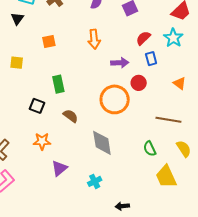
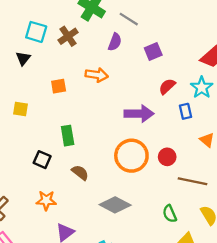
orange arrow: (94, 39) -> (97, 75), moved, turned -78
blue rectangle: (151, 59) -> (185, 111), moved
purple arrow: (120, 63) -> (139, 114), size x1.4
red circle: (139, 83) -> (167, 157), moved
gray diamond: (102, 143) -> (115, 205), turned -56

